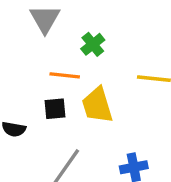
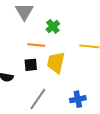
yellow trapezoid: (97, 105) -> (56, 63), turned 30

